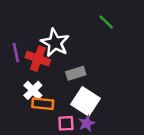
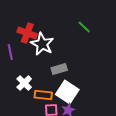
red cross: (38, 59) -> (27, 33), moved
orange rectangle: (43, 104) -> (43, 95), moved

